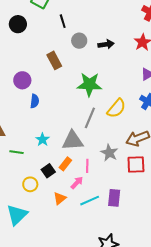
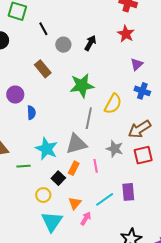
black arrow: (106, 44) -> (90, 43), turned -42
cyan star: (42, 140) -> (47, 149), size x1.6
pink arrow: (77, 183) -> (86, 219), moved
cyan triangle: (17, 215) -> (52, 222), moved

